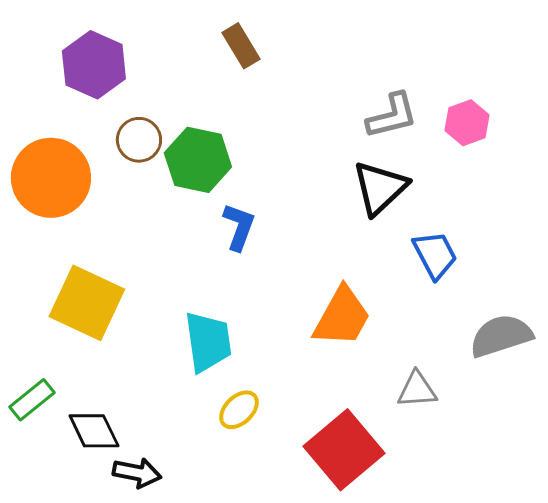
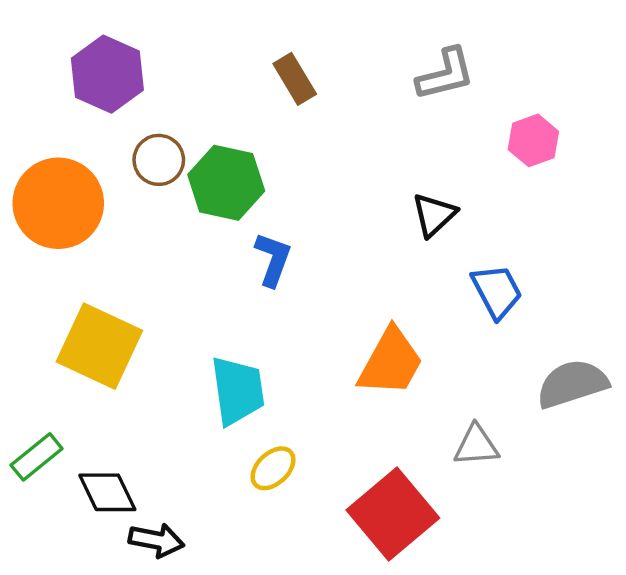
brown rectangle: (241, 46) -> (295, 79), moved
gray L-shape: (392, 116) -> (445, 74), moved
black triangle: (380, 188) -> (434, 215), size x0.7

